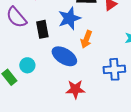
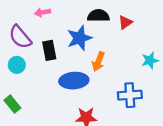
blue ellipse: (64, 56) -> (74, 81), turned -35
cyan circle: (27, 65) -> (17, 65), moved

